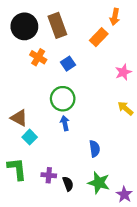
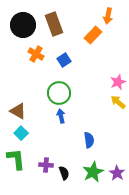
pink star: (123, 72) -> (118, 82), moved
cyan square: (30, 137) -> (21, 133), moved
green star: (99, 183) -> (93, 172), turned 30
purple star: (124, 194) -> (117, 173), moved

